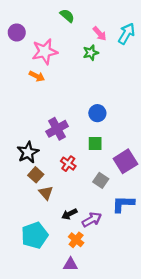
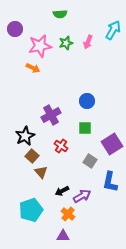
green semicircle: (67, 16) -> (60, 14), turned 136
pink arrow: (100, 34) -> (88, 42), moved, turned 64
green star: (91, 53) -> (66, 43), moved
blue L-shape: (123, 204) -> (110, 182), turned -80

